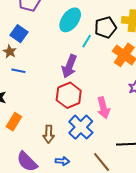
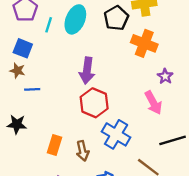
cyan line: (87, 41) -> (49, 25), moved
pink arrow: (103, 108) -> (153, 103), moved
orange rectangle: (14, 122) -> (55, 145), moved

